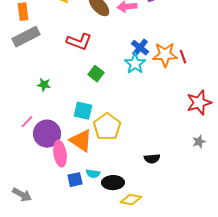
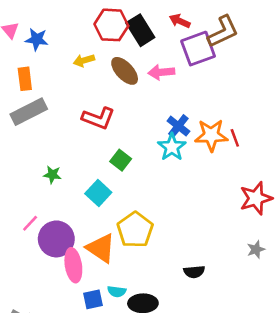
cyan square: (83, 111) -> (98, 193), moved, turned 30

